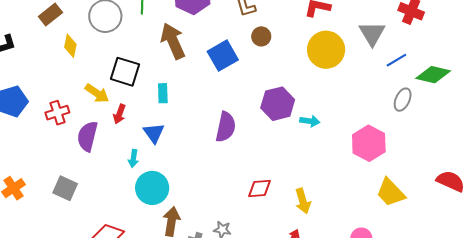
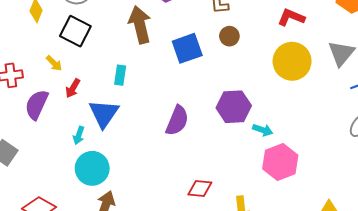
black square: (125, 72) -> (75, 31), moved
yellow arrow: (97, 93) -> (54, 63), size x0.7
blue triangle: (154, 133) -> (104, 114), size x1.4
pink hexagon: (369, 143) -> (280, 162), moved

